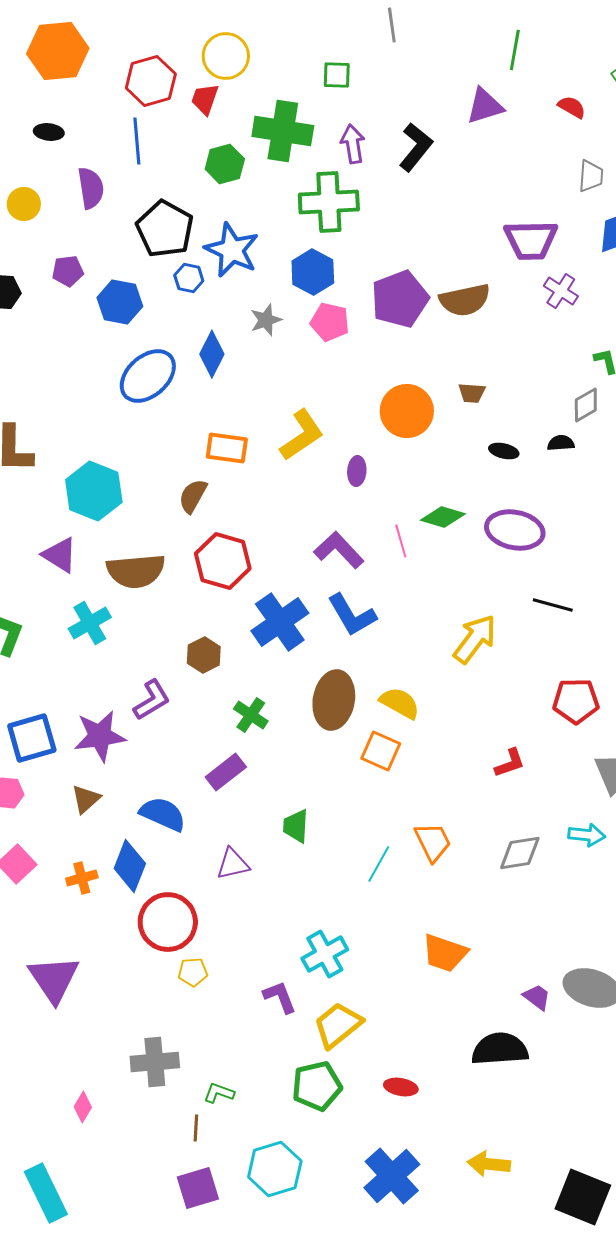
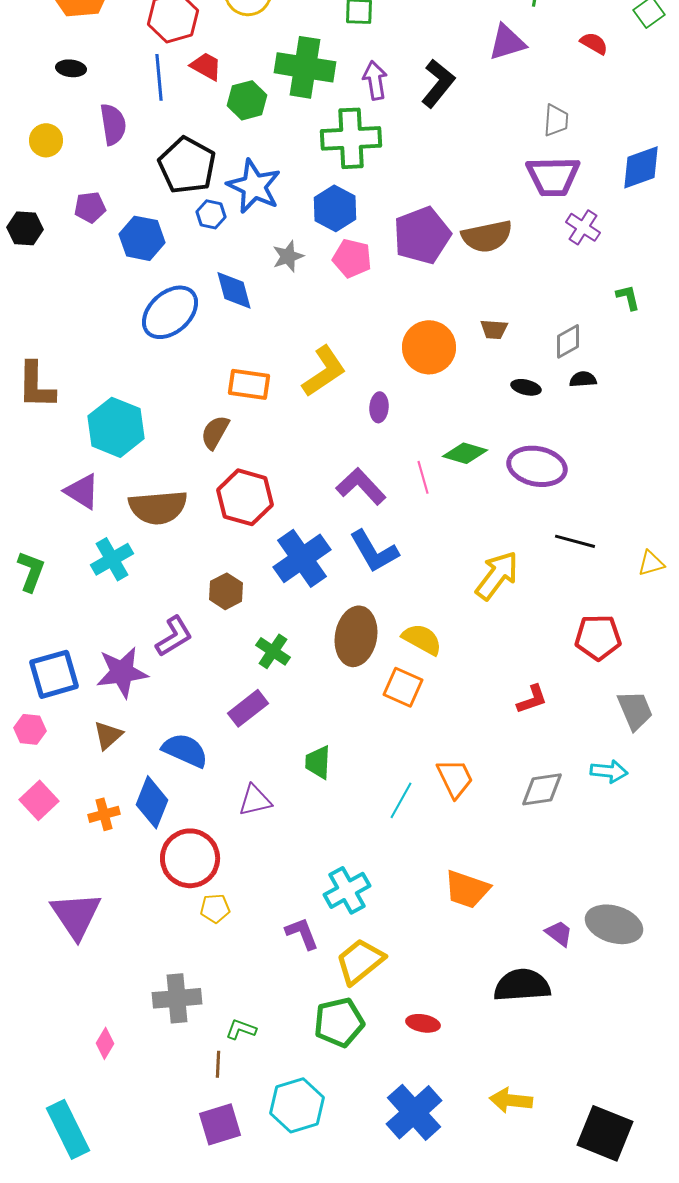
red trapezoid: (205, 99) -> (206, 66), moved, turned 100
gray trapezoid: (591, 176) -> (556, 120), moved
blue diamond: (212, 354) -> (234, 290), turned -42
gray diamond: (586, 405) -> (568, 341), moved

